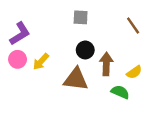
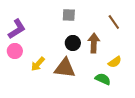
yellow arrow: (41, 62) -> (38, 64), moved
brown arrow: (106, 64) -> (94, 43), moved

